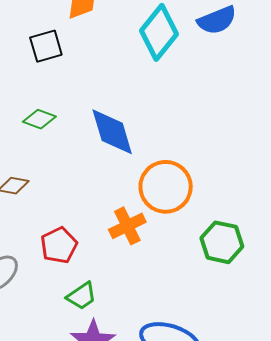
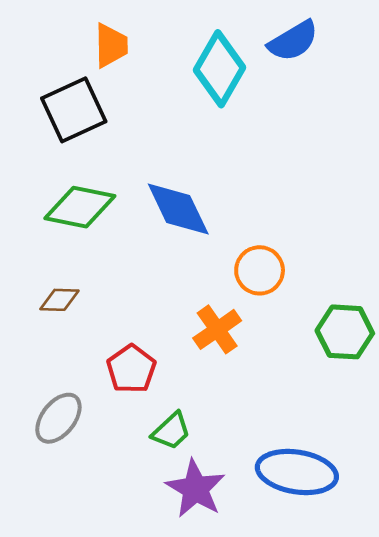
black square: (46, 46) -> (74, 110), size x1.4
green diamond: (39, 119) -> (80, 207), size x1.6
orange circle: (166, 187) -> (260, 270), size x0.7

